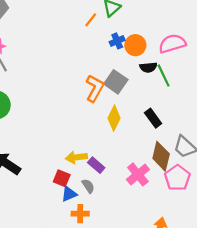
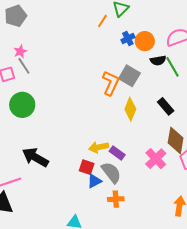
gray semicircle: (88, 186) -> (111, 173), size x1.6
orange cross: (80, 214) -> (116, 199), moved

